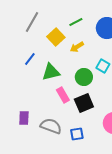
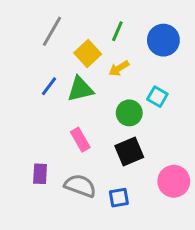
green line: (76, 22) -> (117, 31), turned -40
green triangle: (51, 72) -> (80, 89), moved
pink rectangle: (63, 95) -> (80, 140), moved

